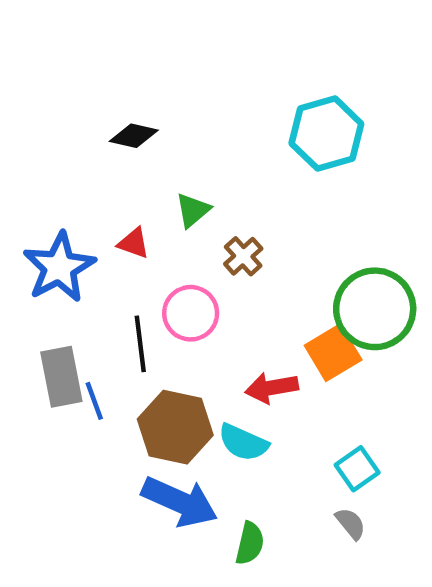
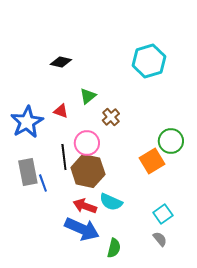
green circle: (375, 309) -> (171, 141), size x0.7
red arrow: (272, 388) -> (85, 206), moved, turned 30
brown hexagon: (175, 427) -> (88, 171), moved

